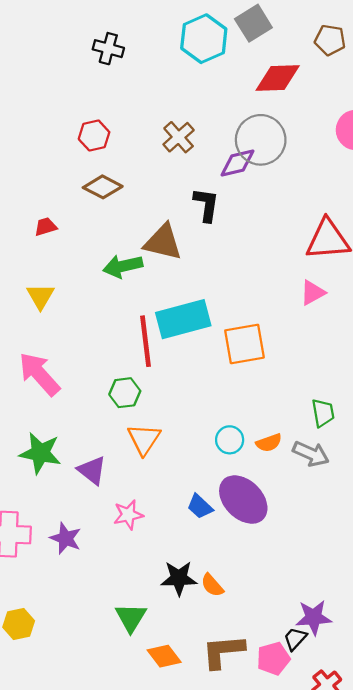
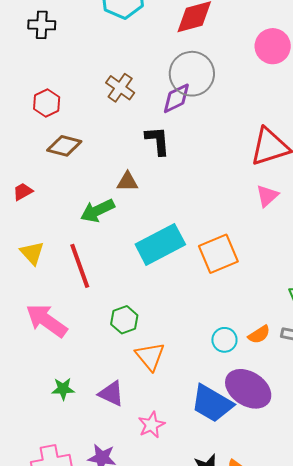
brown triangle: (163, 242) -> (127, 182), size x0.6
red line: (145, 341) -> (80, 266), moved
green star: (40, 453) -> (63, 389), size x0.6
blue trapezoid: (200, 506) -> (212, 403), size x1.8

